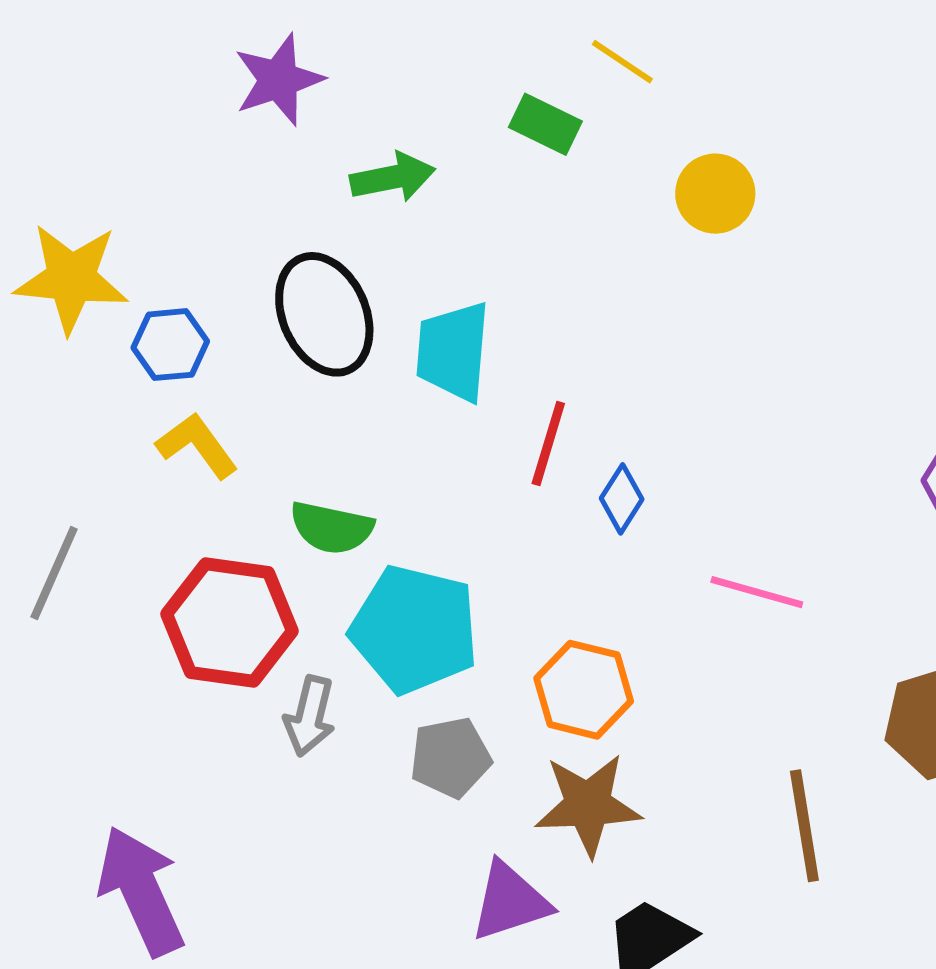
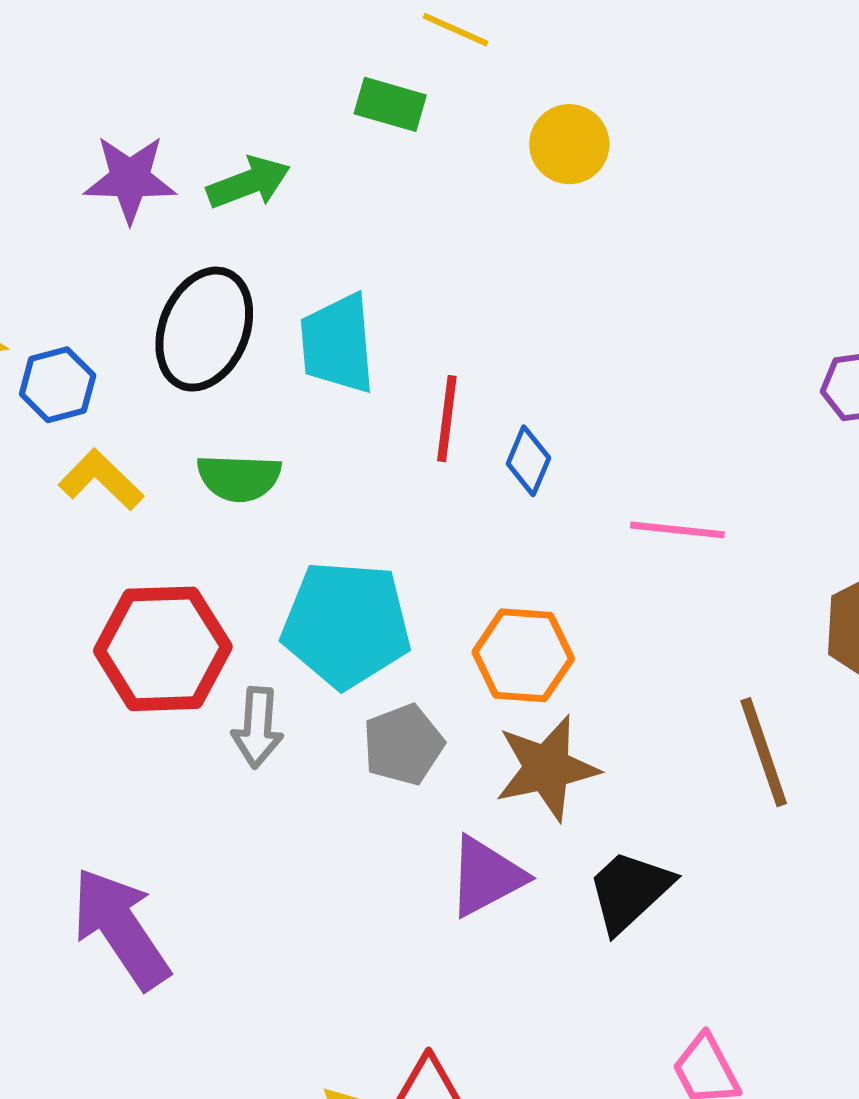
purple star: (279, 80) -> (130, 179), moved, turned 30
black ellipse: (324, 314) -> (204, 329), turned 55
green semicircle: (332, 528) -> (239, 478), moved

